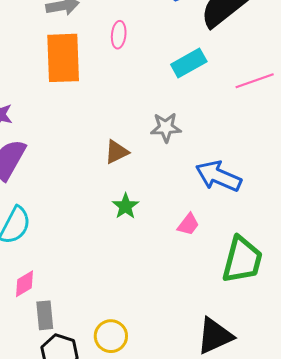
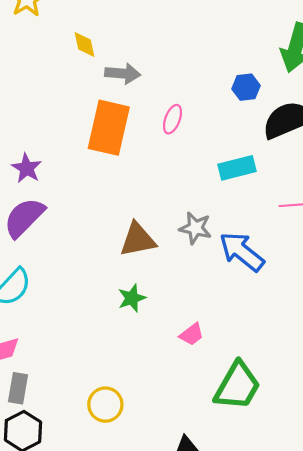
brown triangle: (117, 152) -> (138, 240), size x1.4
blue arrow: (218, 176) -> (242, 252), moved
yellow circle: (111, 336) -> (105, 405), moved

